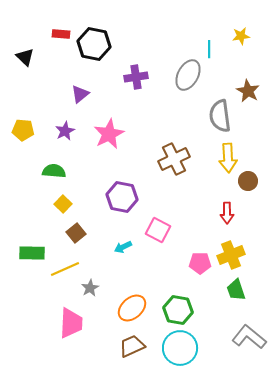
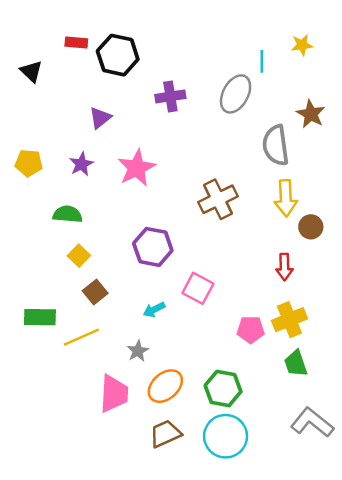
gray star: (90, 288) -> (138, 351), moved
pink trapezoid: (71, 323) -> (114, 394), moved

